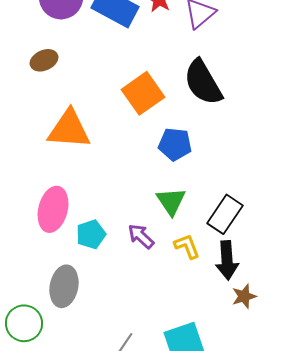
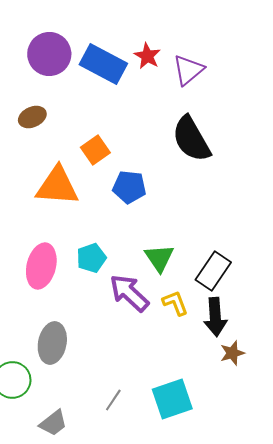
orange square: (143, 93) -> (95, 150), moved, size x0.7
blue pentagon: (175, 144) -> (129, 187), moved
cyan pentagon: (91, 234) -> (91, 258), moved
purple arrow: (141, 236) -> (129, 293), size x1.5

